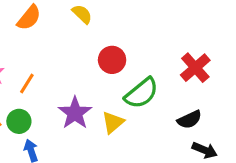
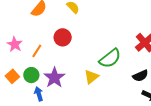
red circle: (112, 60) -> (63, 37), moved
purple star: (75, 113) -> (54, 78), moved

